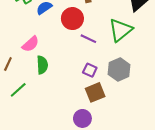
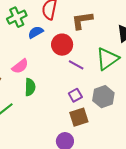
purple square: (90, 70) -> (75, 95), turned 32

